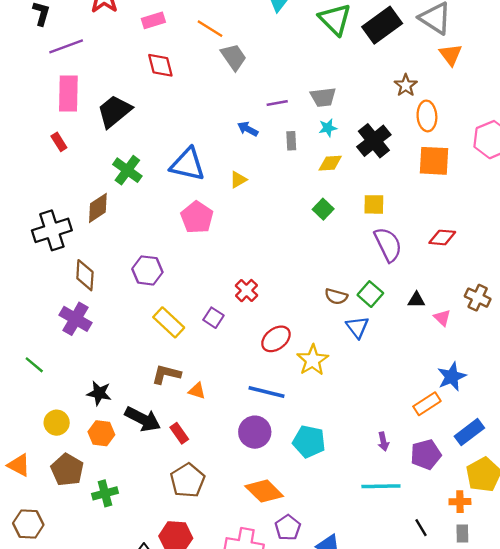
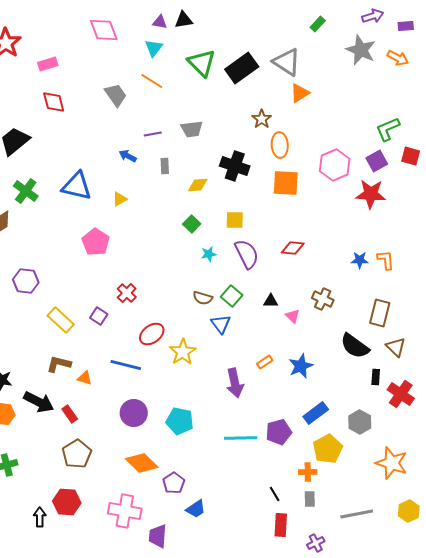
orange line: (210, 29) -> (152, 81), moved
orange triangle: (451, 55) -> (300, 93), turned 35
cyan star: (328, 128) -> (209, 254), moved
black cross: (374, 141) -> (235, 166), turned -32
pink pentagon: (197, 217) -> (96, 242), moved
purple hexagon: (147, 270) -> (26, 281), moved
blue line: (267, 392) -> (126, 365), moved
orange rectangle: (427, 404) -> (265, 362), moved, size x0.7
purple arrow: (383, 441) -> (235, 383), moved, size x1.8
cyan line: (381, 486) -> (241, 438), moved
purple pentagon: (288, 528) -> (174, 483), moved

